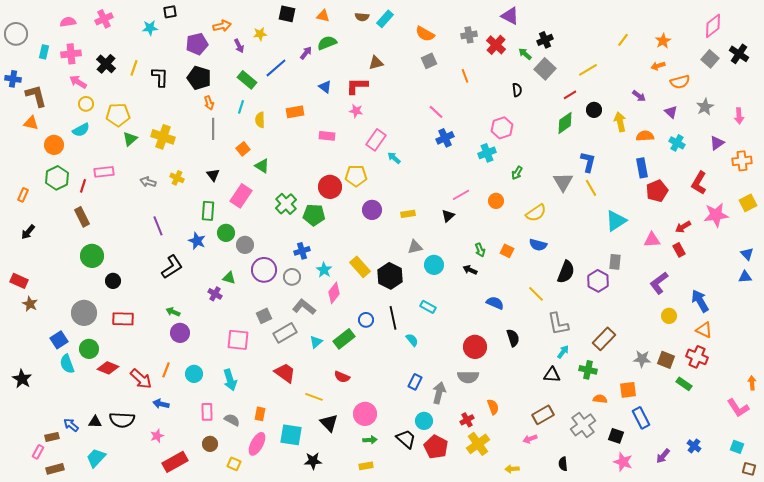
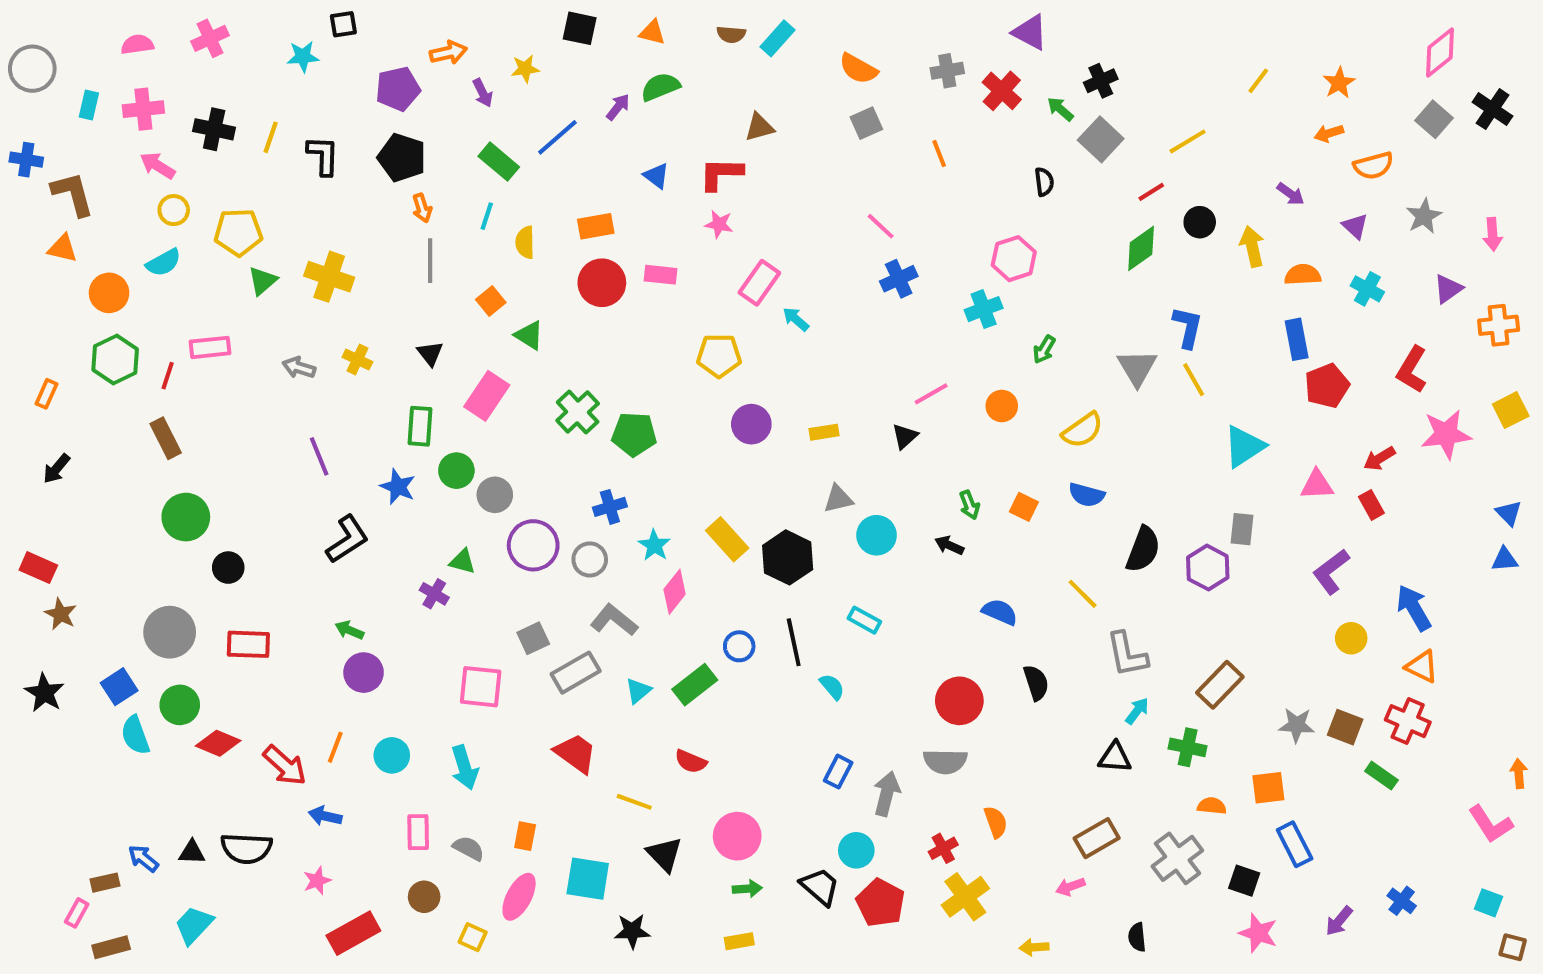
black cross: (106, 64) -> (214, 129), turned -30
red circle: (330, 187) -> (602, 283), moved
black star: (22, 379) -> (44, 693), moved

